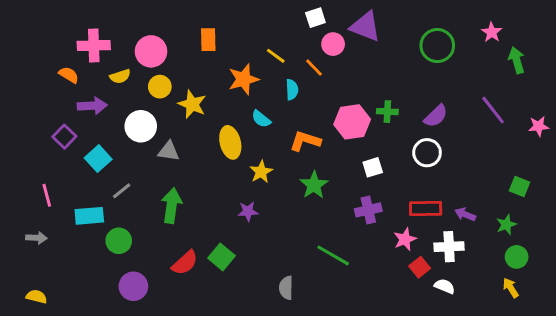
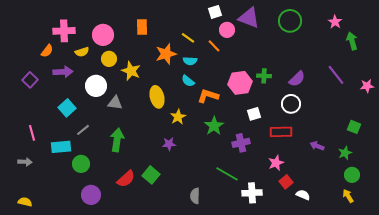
green circle: (437, 46) -> (290, 21), moved
orange semicircle: (69, 75) -> (47, 51), turned 96
cyan semicircle: (292, 90) -> (190, 61), moved, turned 96
cyan semicircle: (261, 119) -> (188, 81), moved
purple square: (64, 137) -> (30, 80), moved
red rectangle: (426, 208) -> (281, 132), moved
purple cross: (368, 210) -> (241, 143), moved
white cross: (449, 247) -> (252, 193), moved

